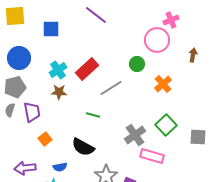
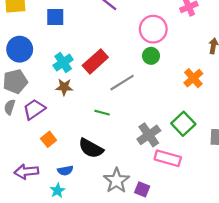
pink circle: (157, 40) -> (153, 29), moved
orange cross: (163, 84) -> (193, 78), moved
purple trapezoid: (32, 112) -> (34, 109), turned -115

